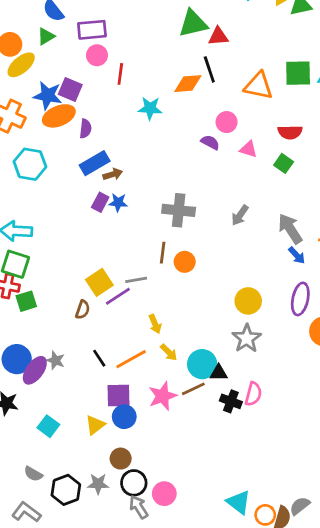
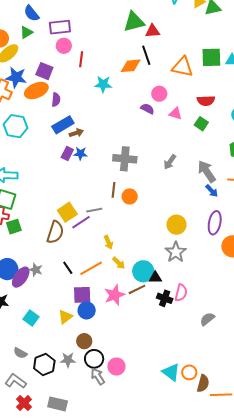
blue star: (48, 95) -> (16, 77), moved
brown semicircle: (83, 310) -> (55, 232), size x1.6
gray semicircle: (300, 506) -> (207, 319), moved
orange circle: (265, 515) -> (189, 372), moved

